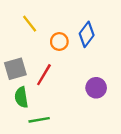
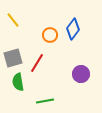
yellow line: (30, 24) -> (13, 20), moved
green line: (39, 120) -> (45, 101), moved

